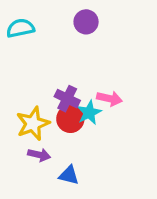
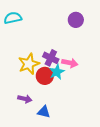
purple circle: (86, 22) -> (76, 20), moved
purple cross: (67, 99) -> (51, 58), moved
yellow star: (33, 124) -> (29, 64), moved

